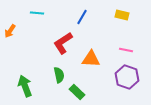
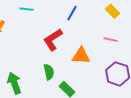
yellow rectangle: (122, 15) -> (113, 11), turned 32
pink line: (126, 50) -> (111, 40), moved

